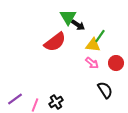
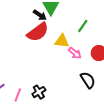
black arrow: (78, 25) -> (40, 15), moved
yellow triangle: (93, 45) -> (62, 41), moved

